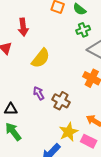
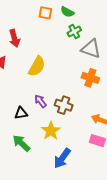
black triangle: (11, 109) -> (21, 113), moved
yellow star: (69, 132) -> (51, 131), moved

